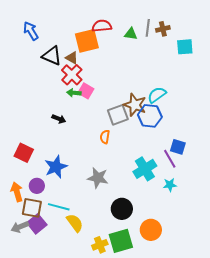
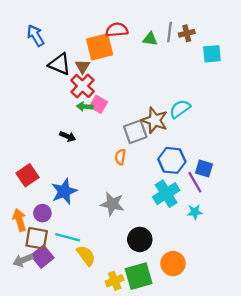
brown triangle: (72, 58) -> (82, 66), turned 32
blue hexagon: (150, 116) -> (172, 160), moved
red square: (24, 153) -> (27, 175), turned 30

